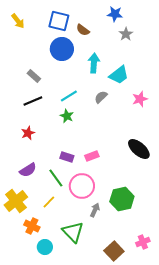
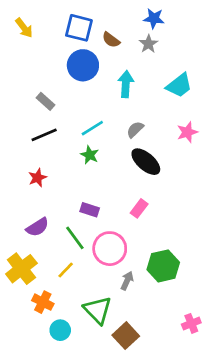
gray star: (126, 34) -> (148, 44), moved
cyan trapezoid: (119, 75) -> (179, 85), moved
black ellipse: (139, 149) -> (146, 162), moved
pink rectangle: (92, 156) -> (139, 208), moved, turned -32
brown square: (114, 251) -> (126, 336), moved

